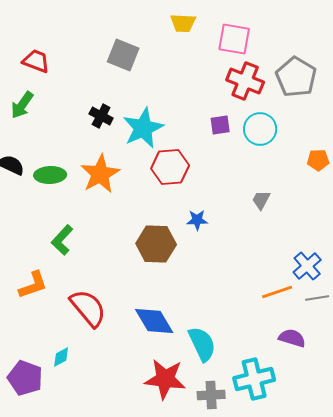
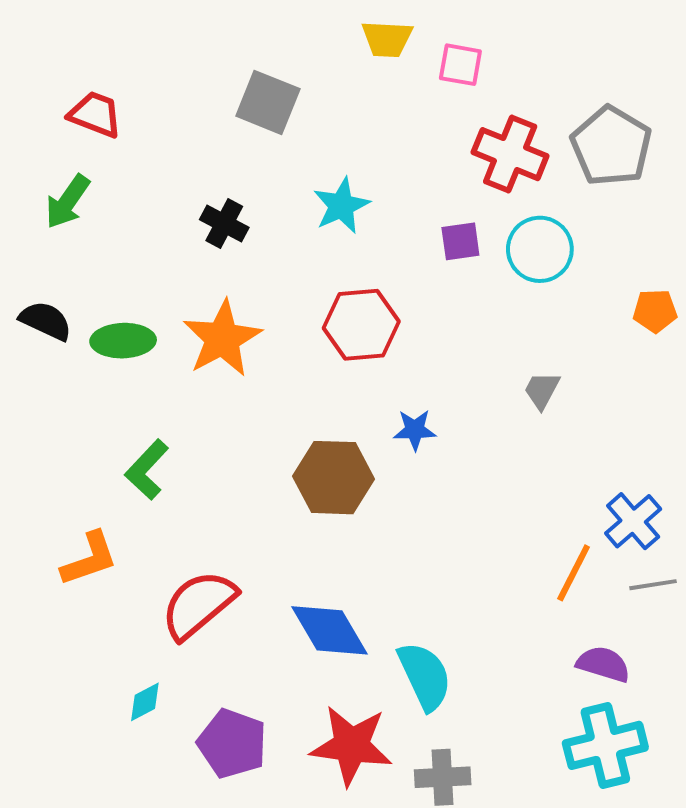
pink square: (234, 39) -> (460, 65), moved, size x0.7
cyan star: (143, 128) -> (341, 206), moved, size x0.7
orange line: (277, 292) -> (574, 573), turned -44
red semicircle: (88, 308) -> (198, 605), turned -90
purple pentagon: (25, 378) -> (232, 744), moved
cyan cross: (254, 379) -> (605, 745), moved

